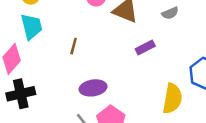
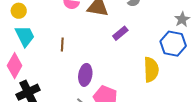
purple ellipse: (93, 88) -> (85, 75), turned -60

